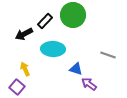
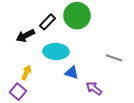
yellow arrow: (25, 69) -> (26, 73), turned 48
blue triangle: (76, 69) -> (72, 73), moved

